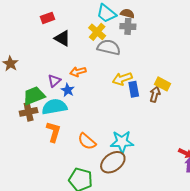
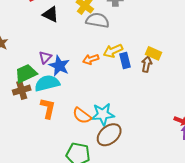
orange arrow: (78, 72) -> (91, 59), moved
blue star: (68, 90) -> (59, 66), size x1.5
cyan star: (122, 142) -> (103, 114), moved

